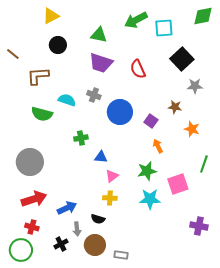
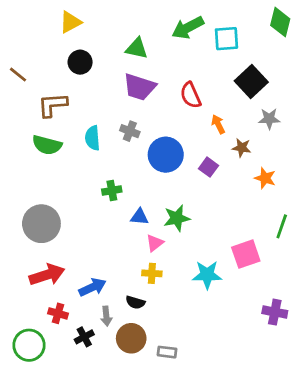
green diamond: (203, 16) -> (280, 22), turned -65
cyan semicircle: (67, 100) -> (93, 138), turned -114
green semicircle: (42, 114) -> (47, 145), moved
orange arrow: (158, 146) -> (218, 124), moved
green star: (147, 171) -> (177, 218), moved
red cross: (32, 227) -> (58, 313), moved

